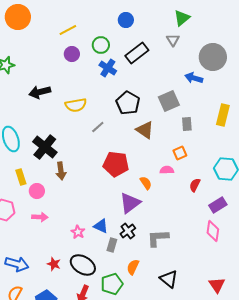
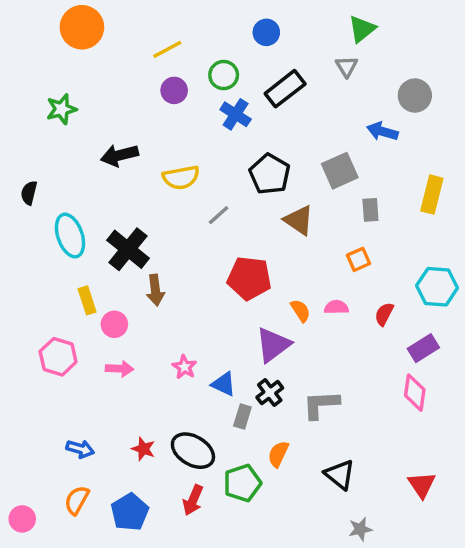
gray circle: (213, 57) -> (415, 96), size x0.7
pink semicircle: (167, 170) -> (336, 307), moved
pink star: (78, 232) -> (184, 367), moved
blue arrow: (17, 264) -> (80, 449), size x0.7

